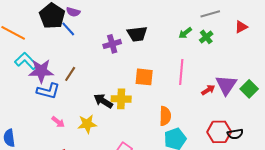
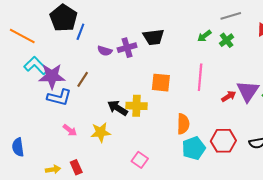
purple semicircle: (73, 12) -> (105, 51), moved
blue line: (68, 29) -> (80, 32), turned 63
red hexagon: (219, 132) -> (223, 141), moved

